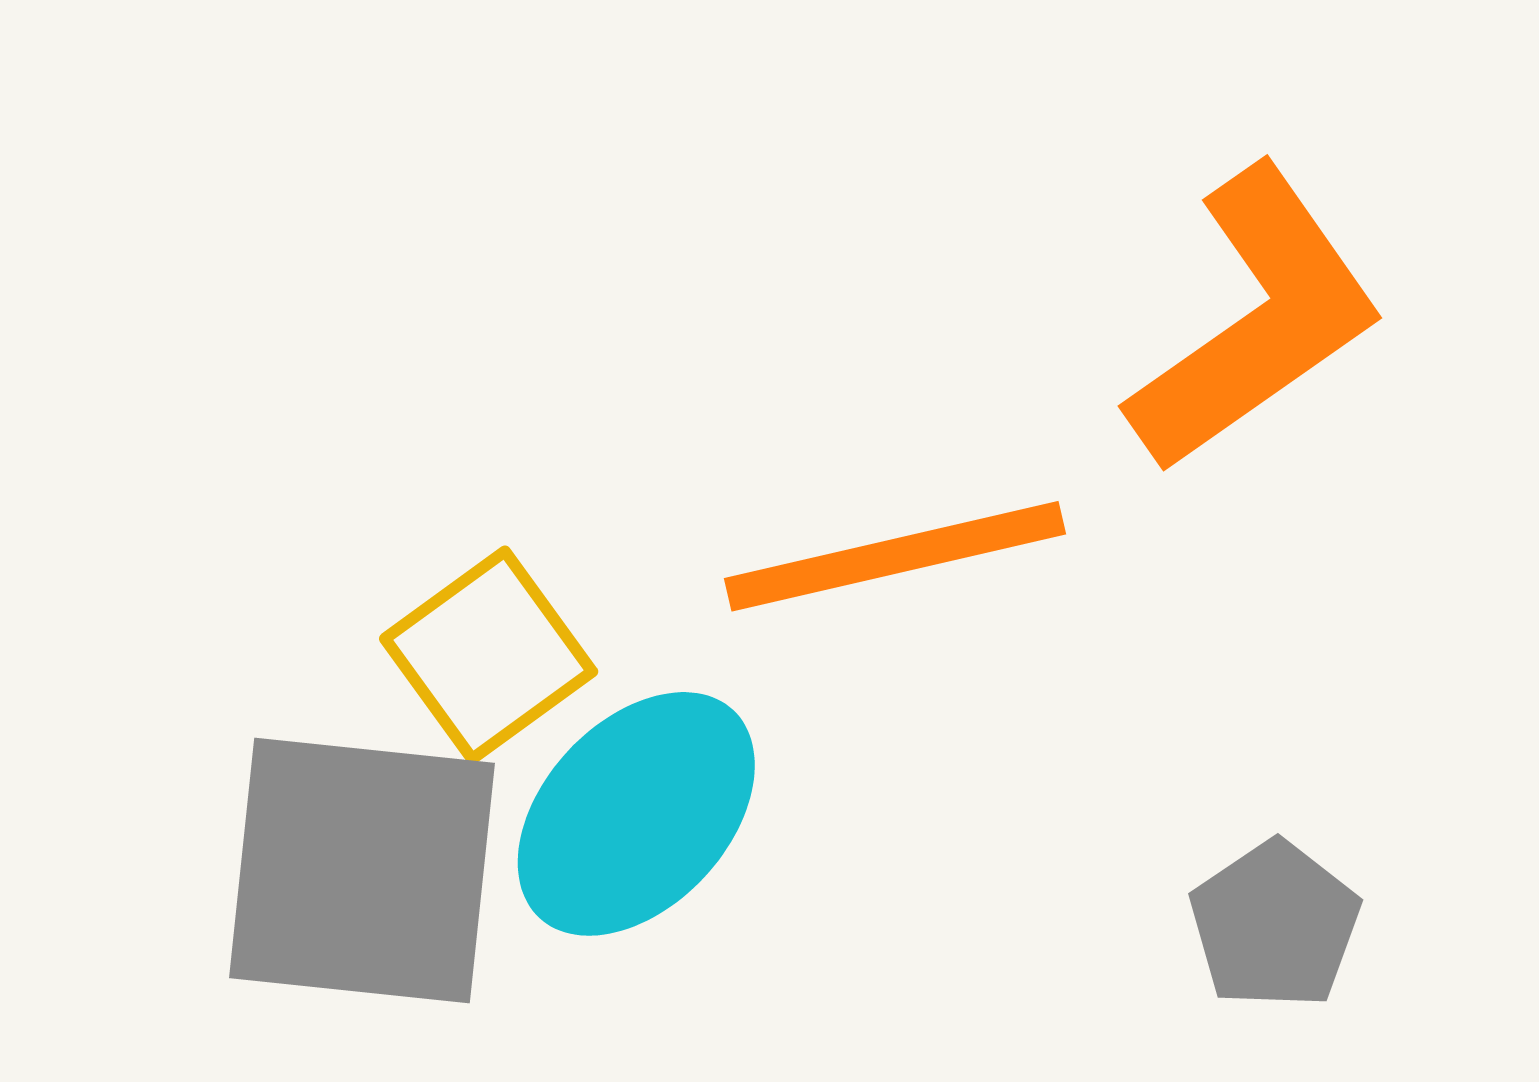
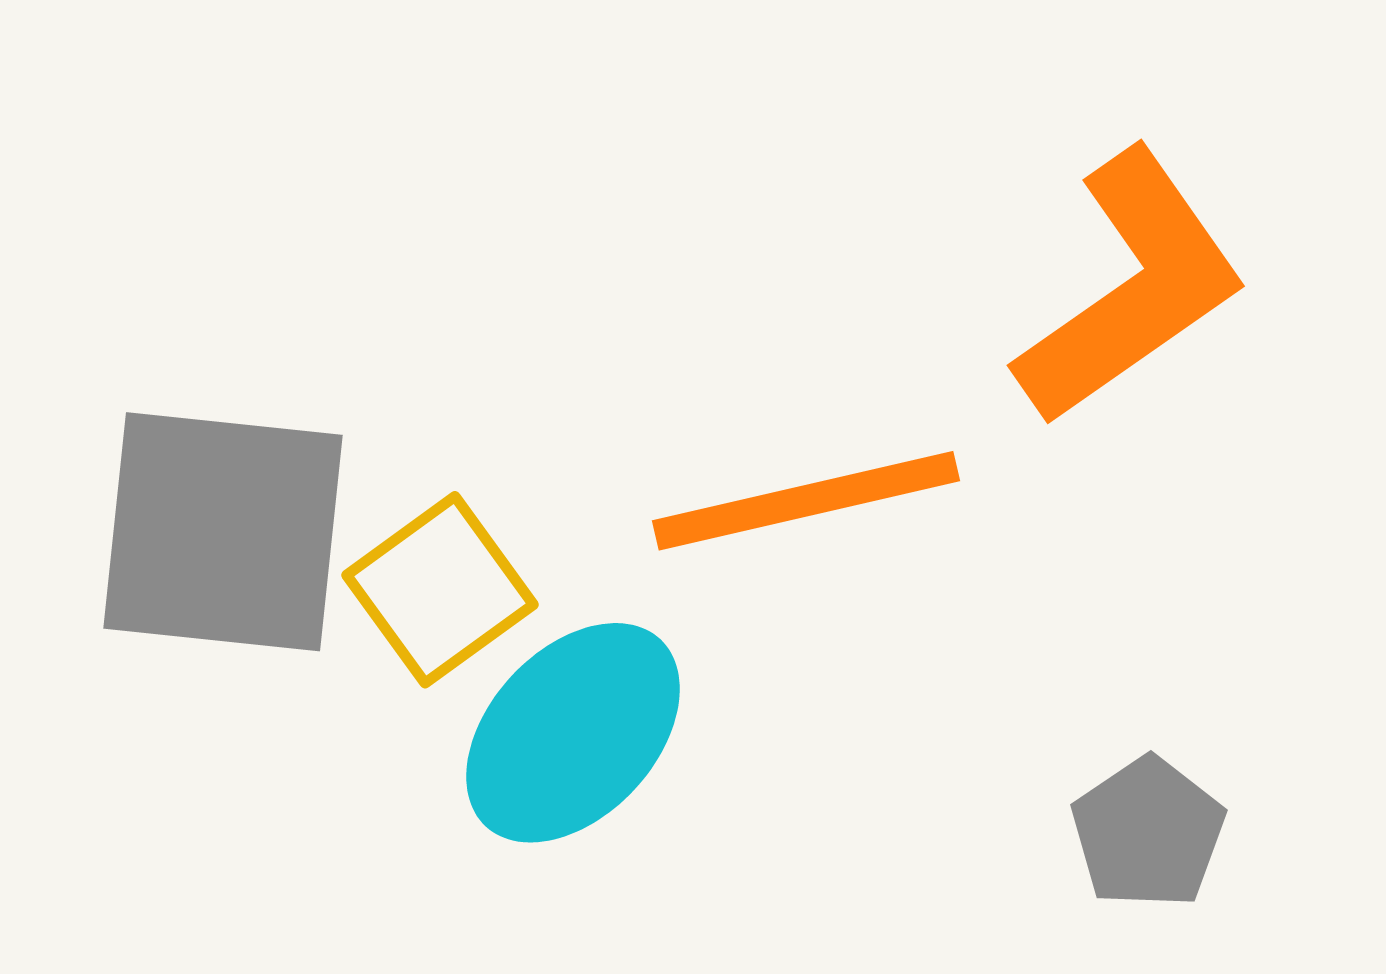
gray square: (362, 871) -> (223, 532), moved

